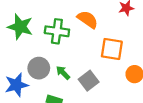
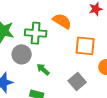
gray circle: (39, 68) -> (22, 54), moved
gray square: (89, 81) -> (77, 81), moved

